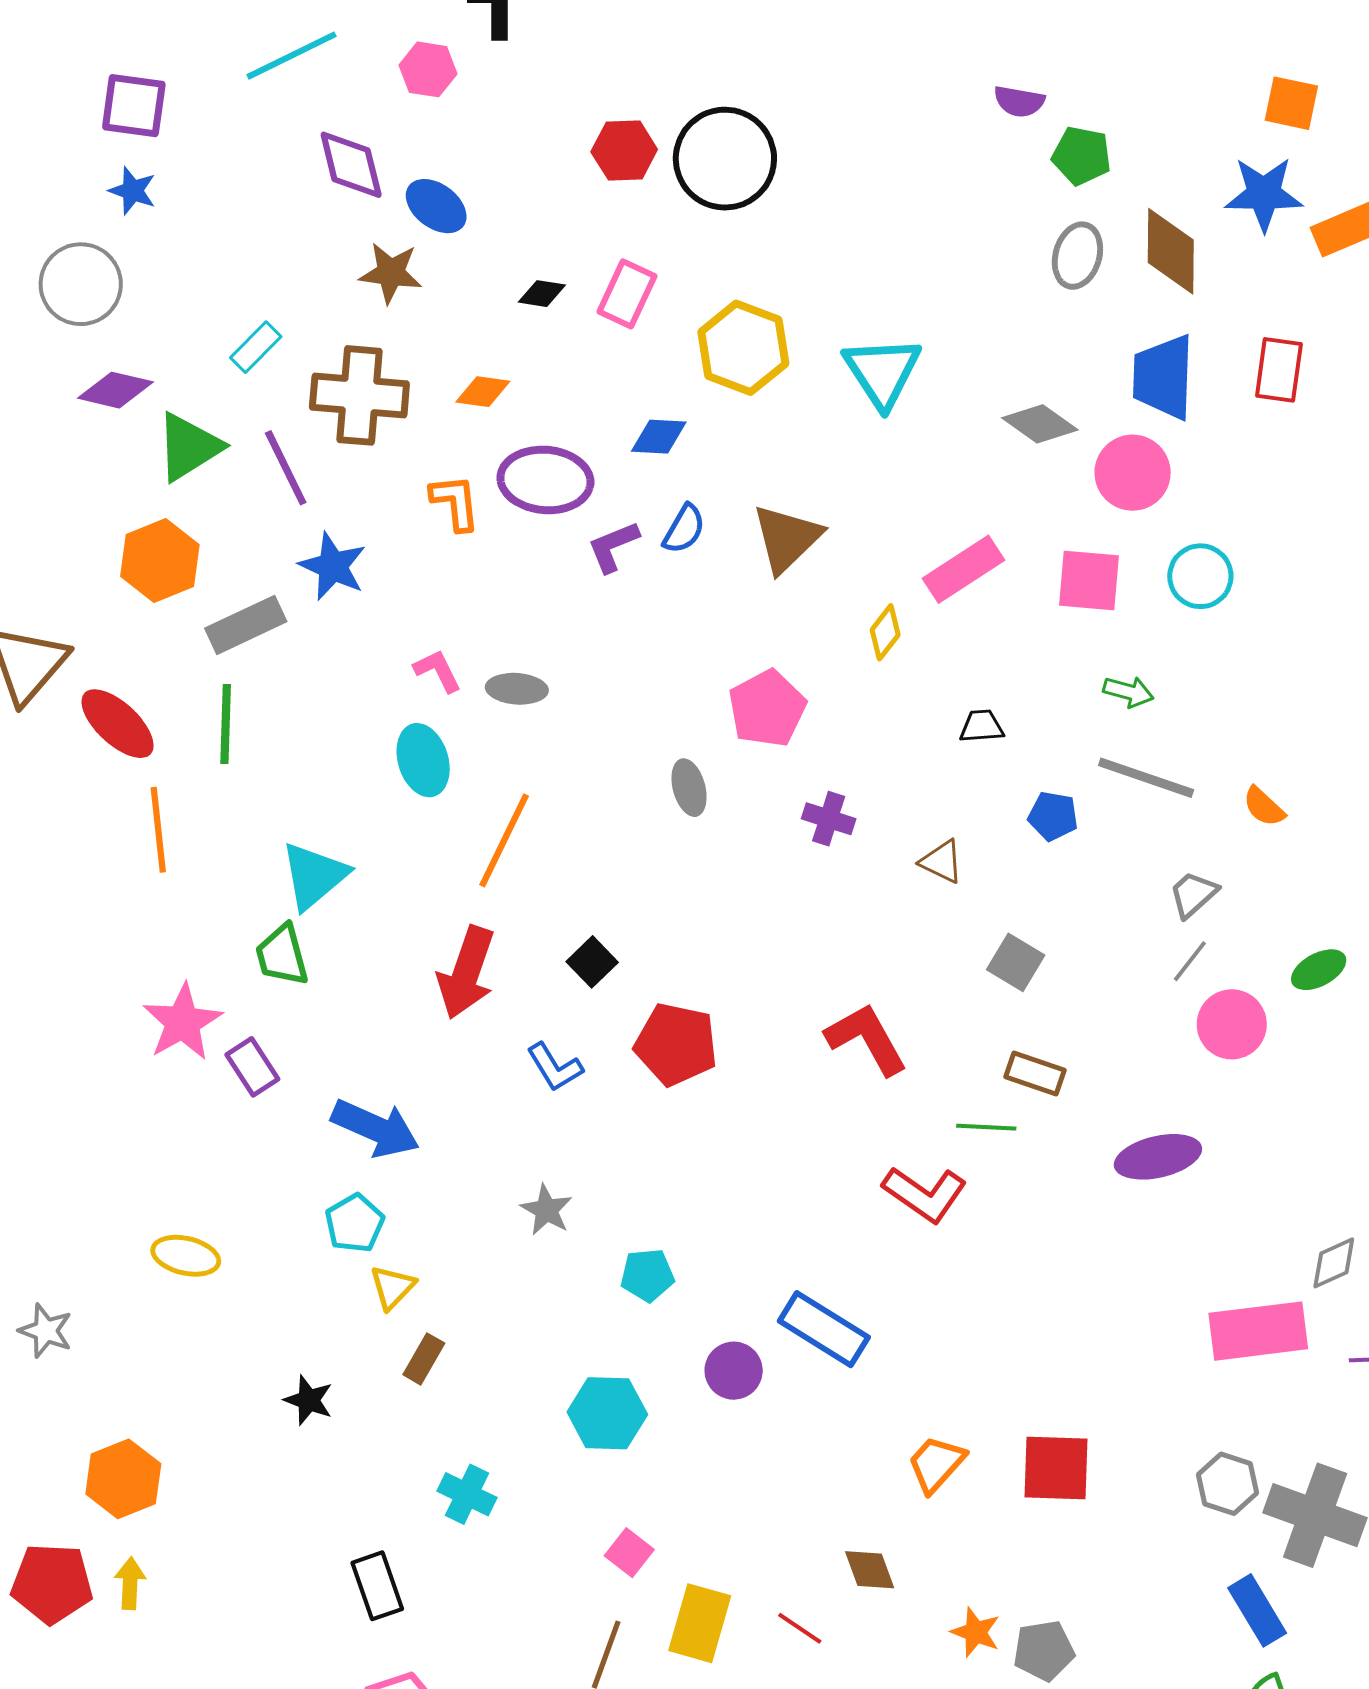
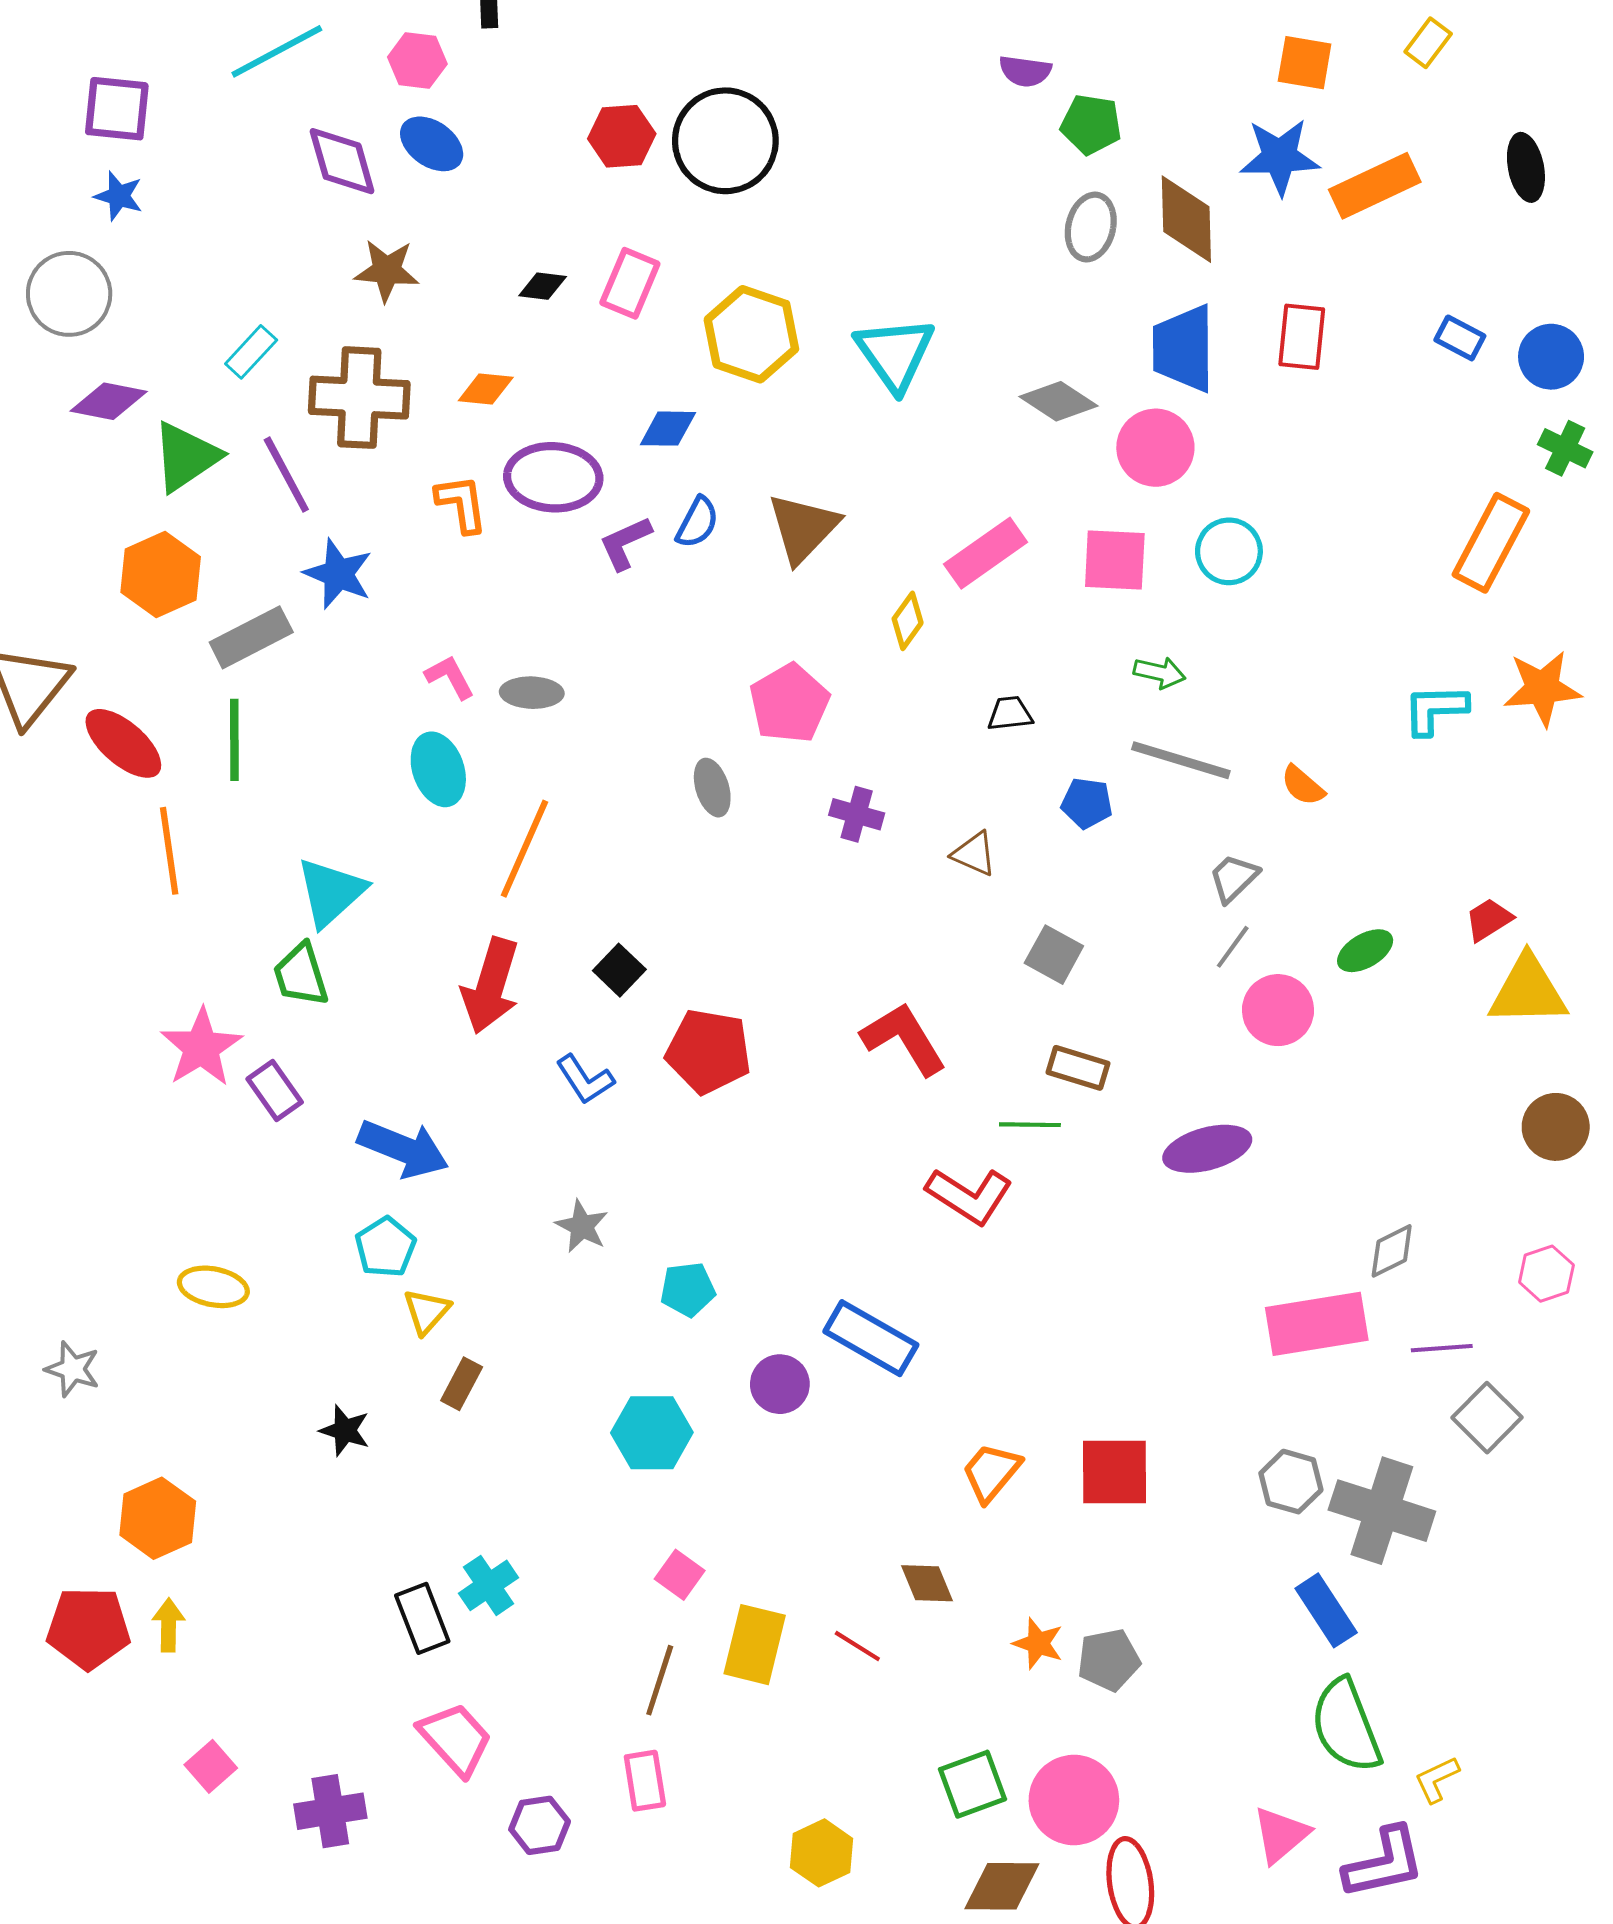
blue ellipse: (436, 206) -> (432, 144), moved
cyan cross: (467, 1494) -> (488, 1585), moved, turned 32

